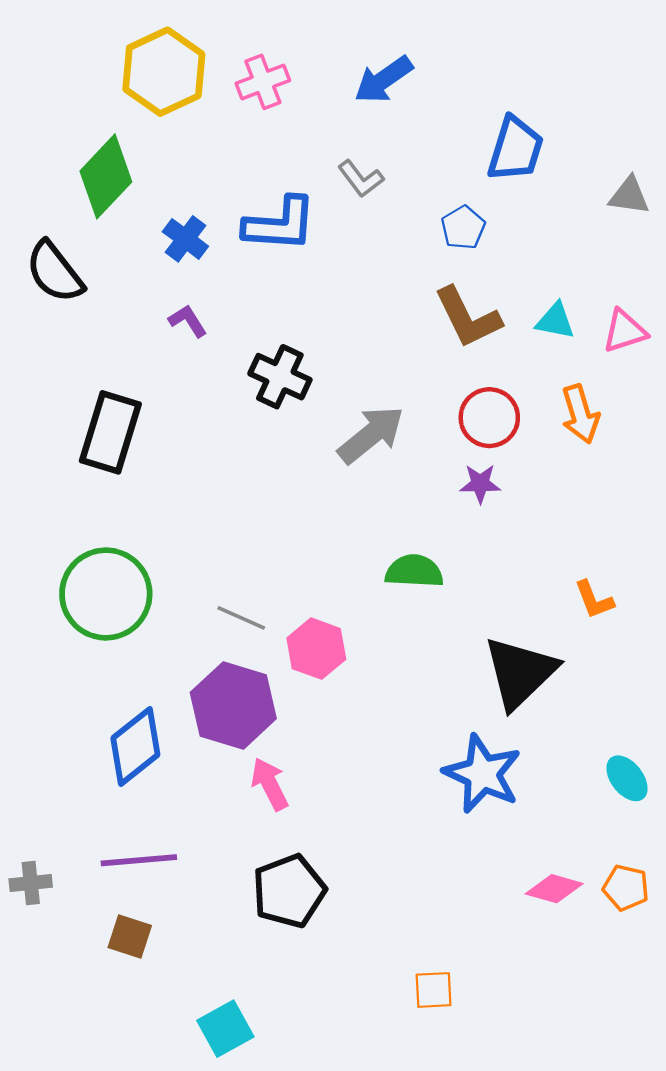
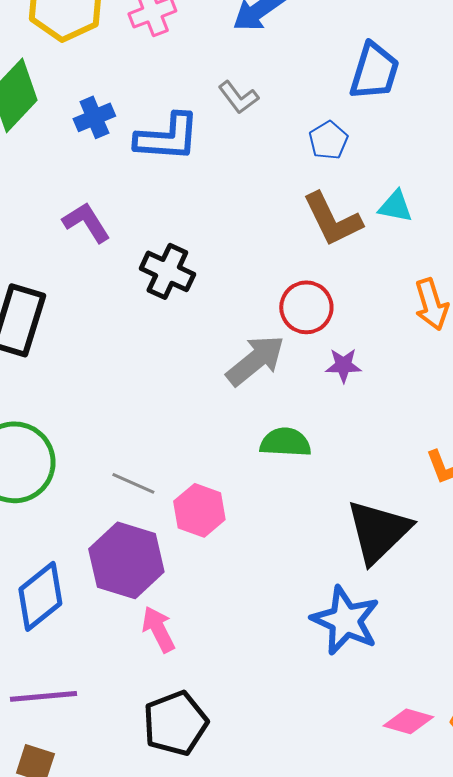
blue cross: (185, 239) -> (94, 117), moved, turned 30
purple L-shape: (188, 321) -> (86, 222), size x1.4
cyan triangle: (555, 321) -> (395, 206), moved
red circle: (489, 418) -> (306, 307), moved
gray arrow: (371, 435) -> (255, 360), moved

